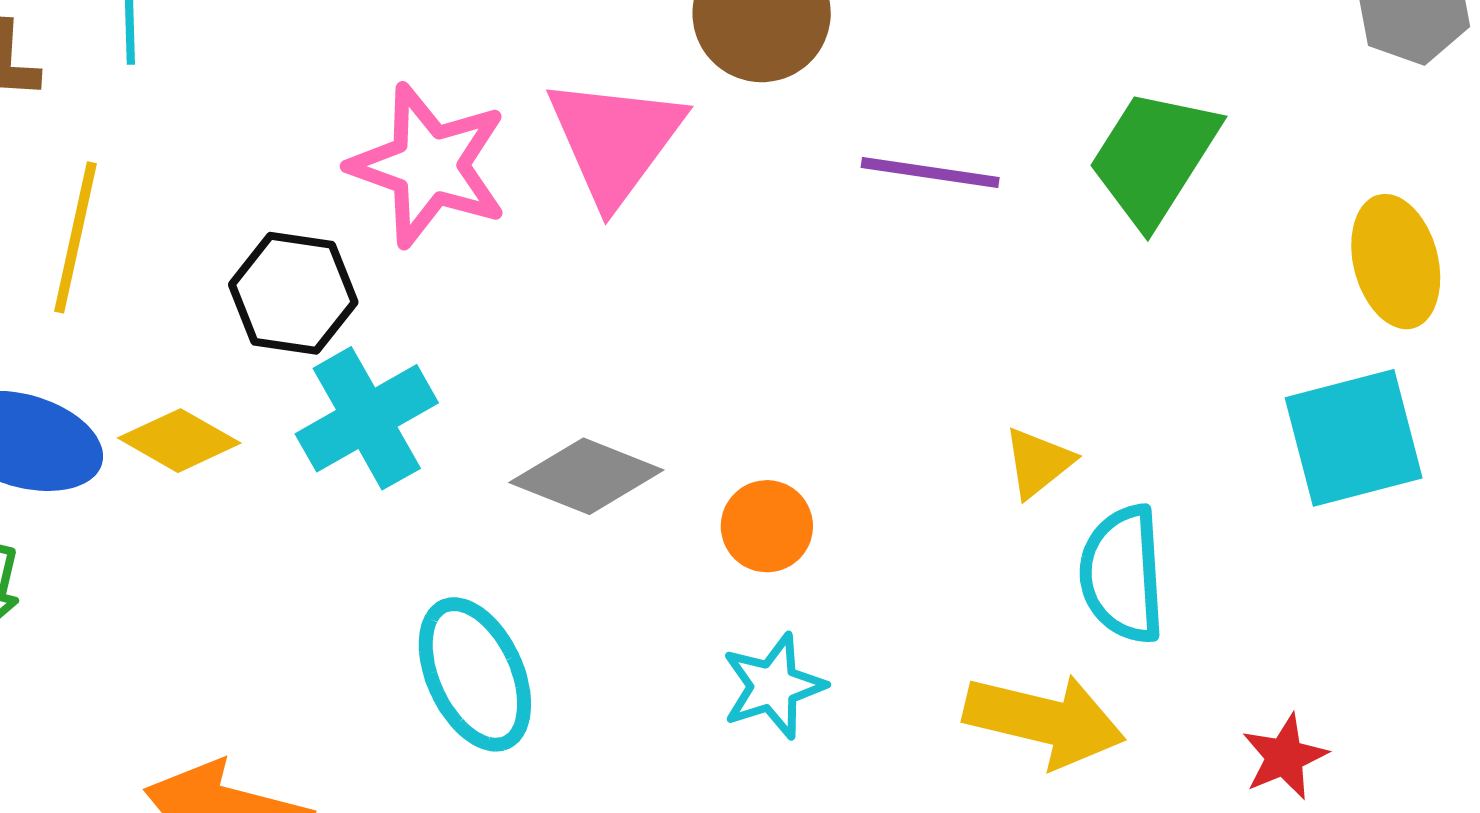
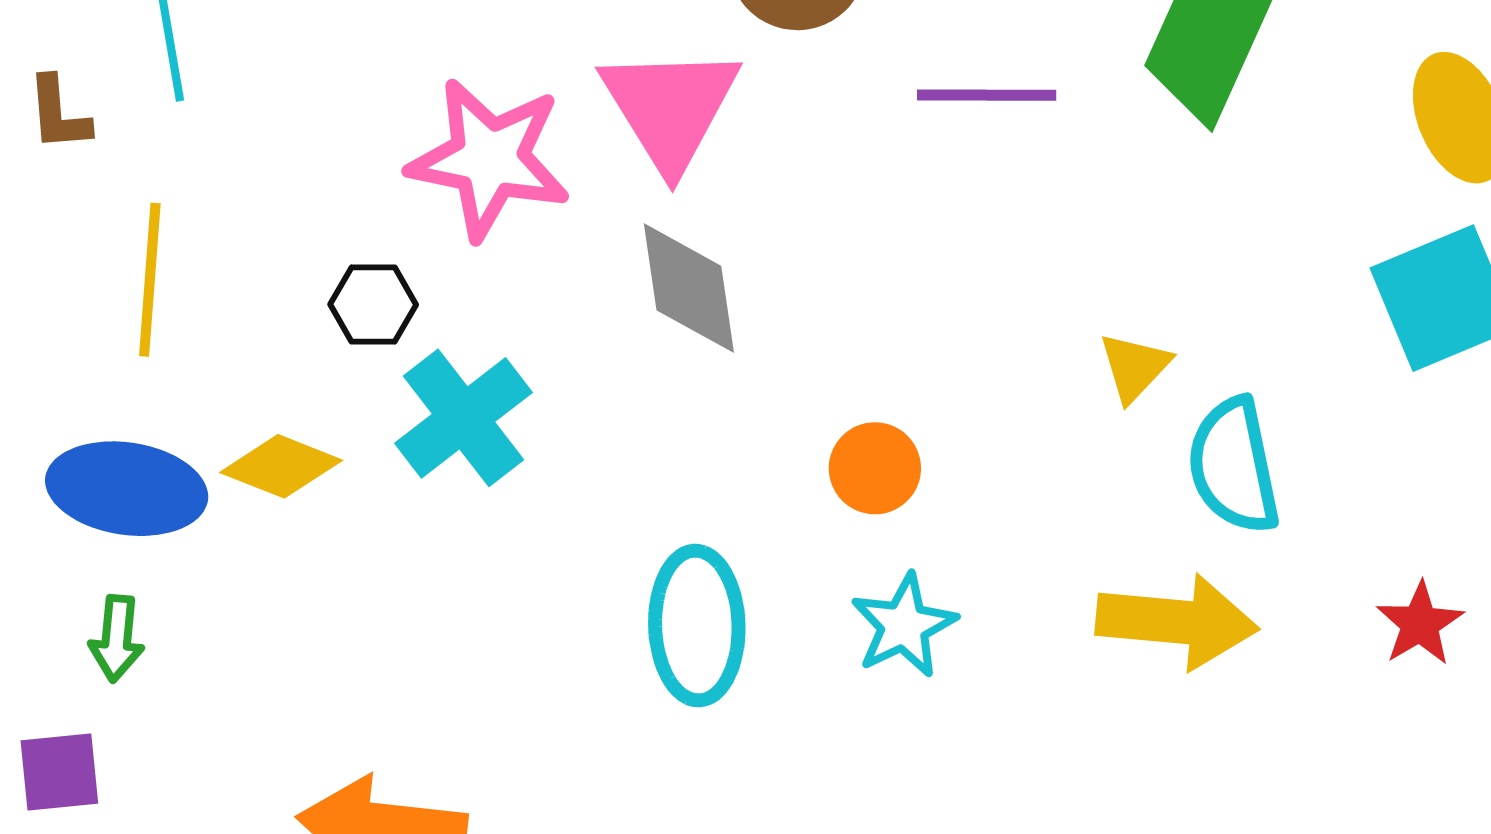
black hexagon: (293, 293) -> (373, 304), size x0.7
gray diamond: (586, 476) -> (689, 288), moved, turned 68
cyan ellipse: (475, 674) -> (697, 626), moved, turned 31

